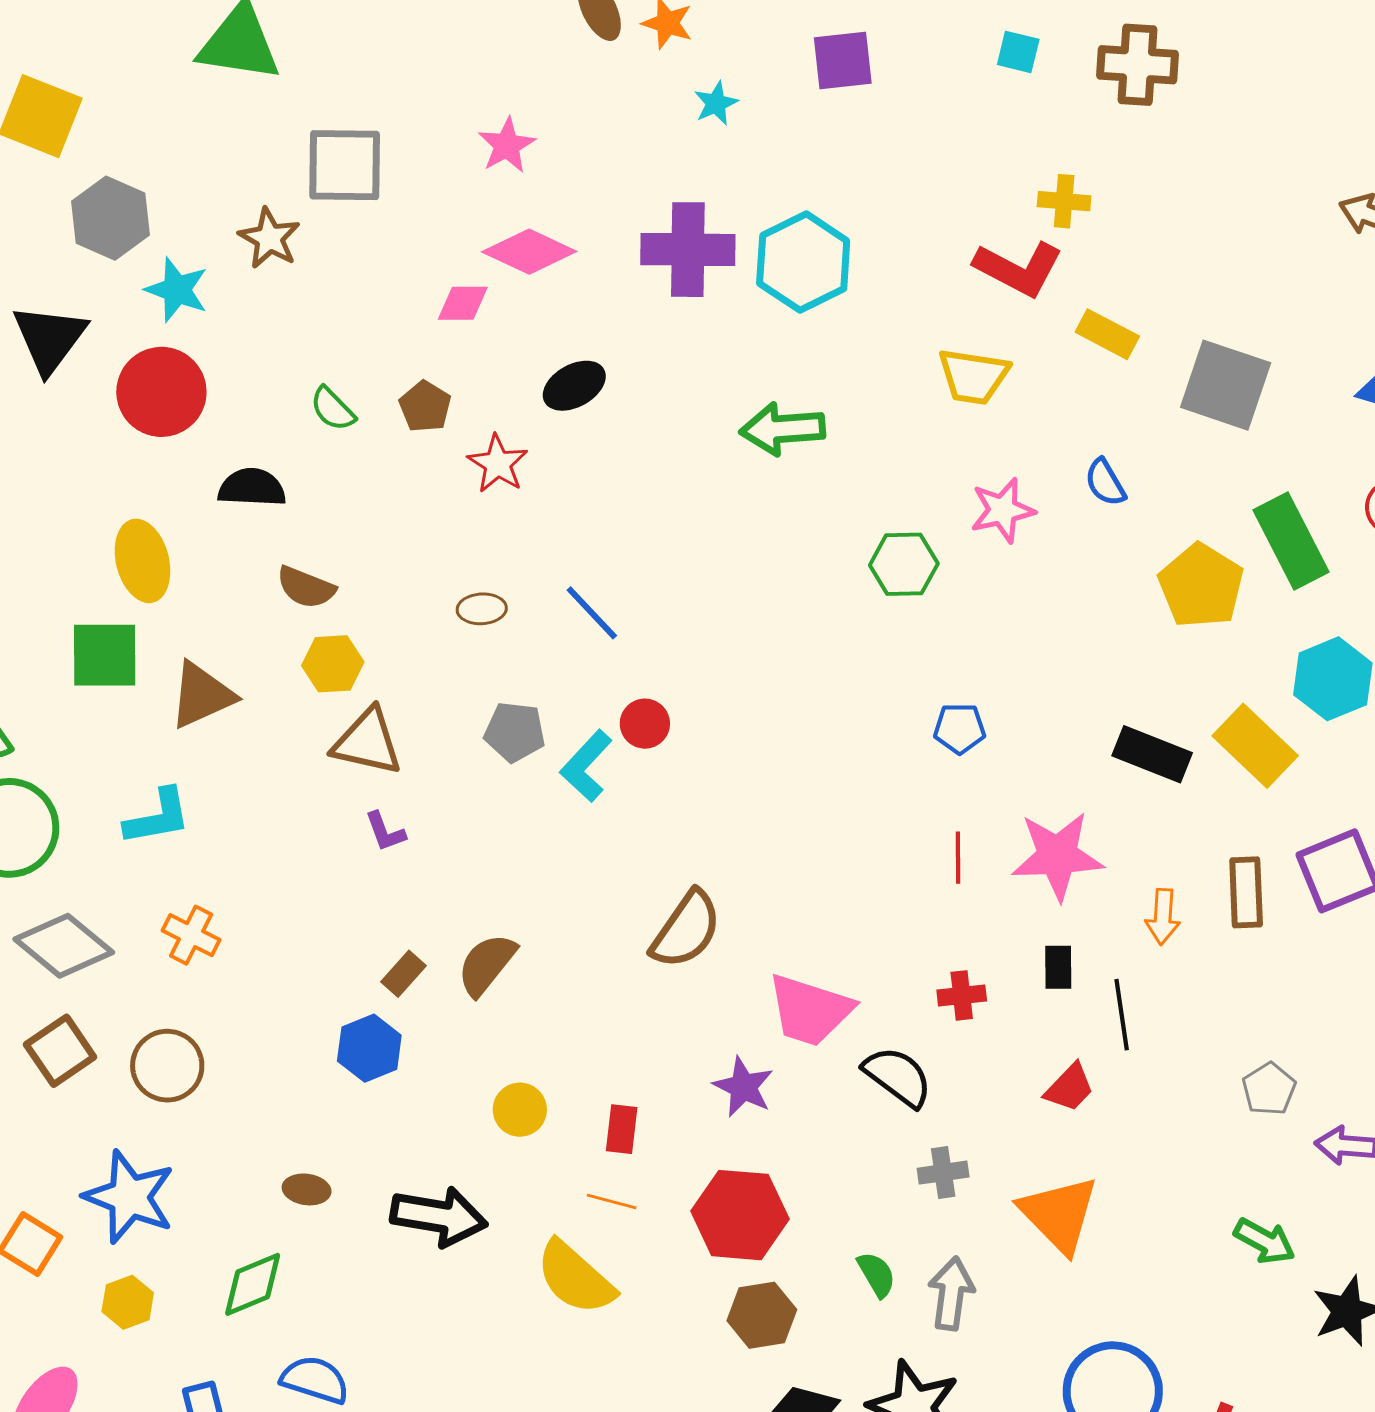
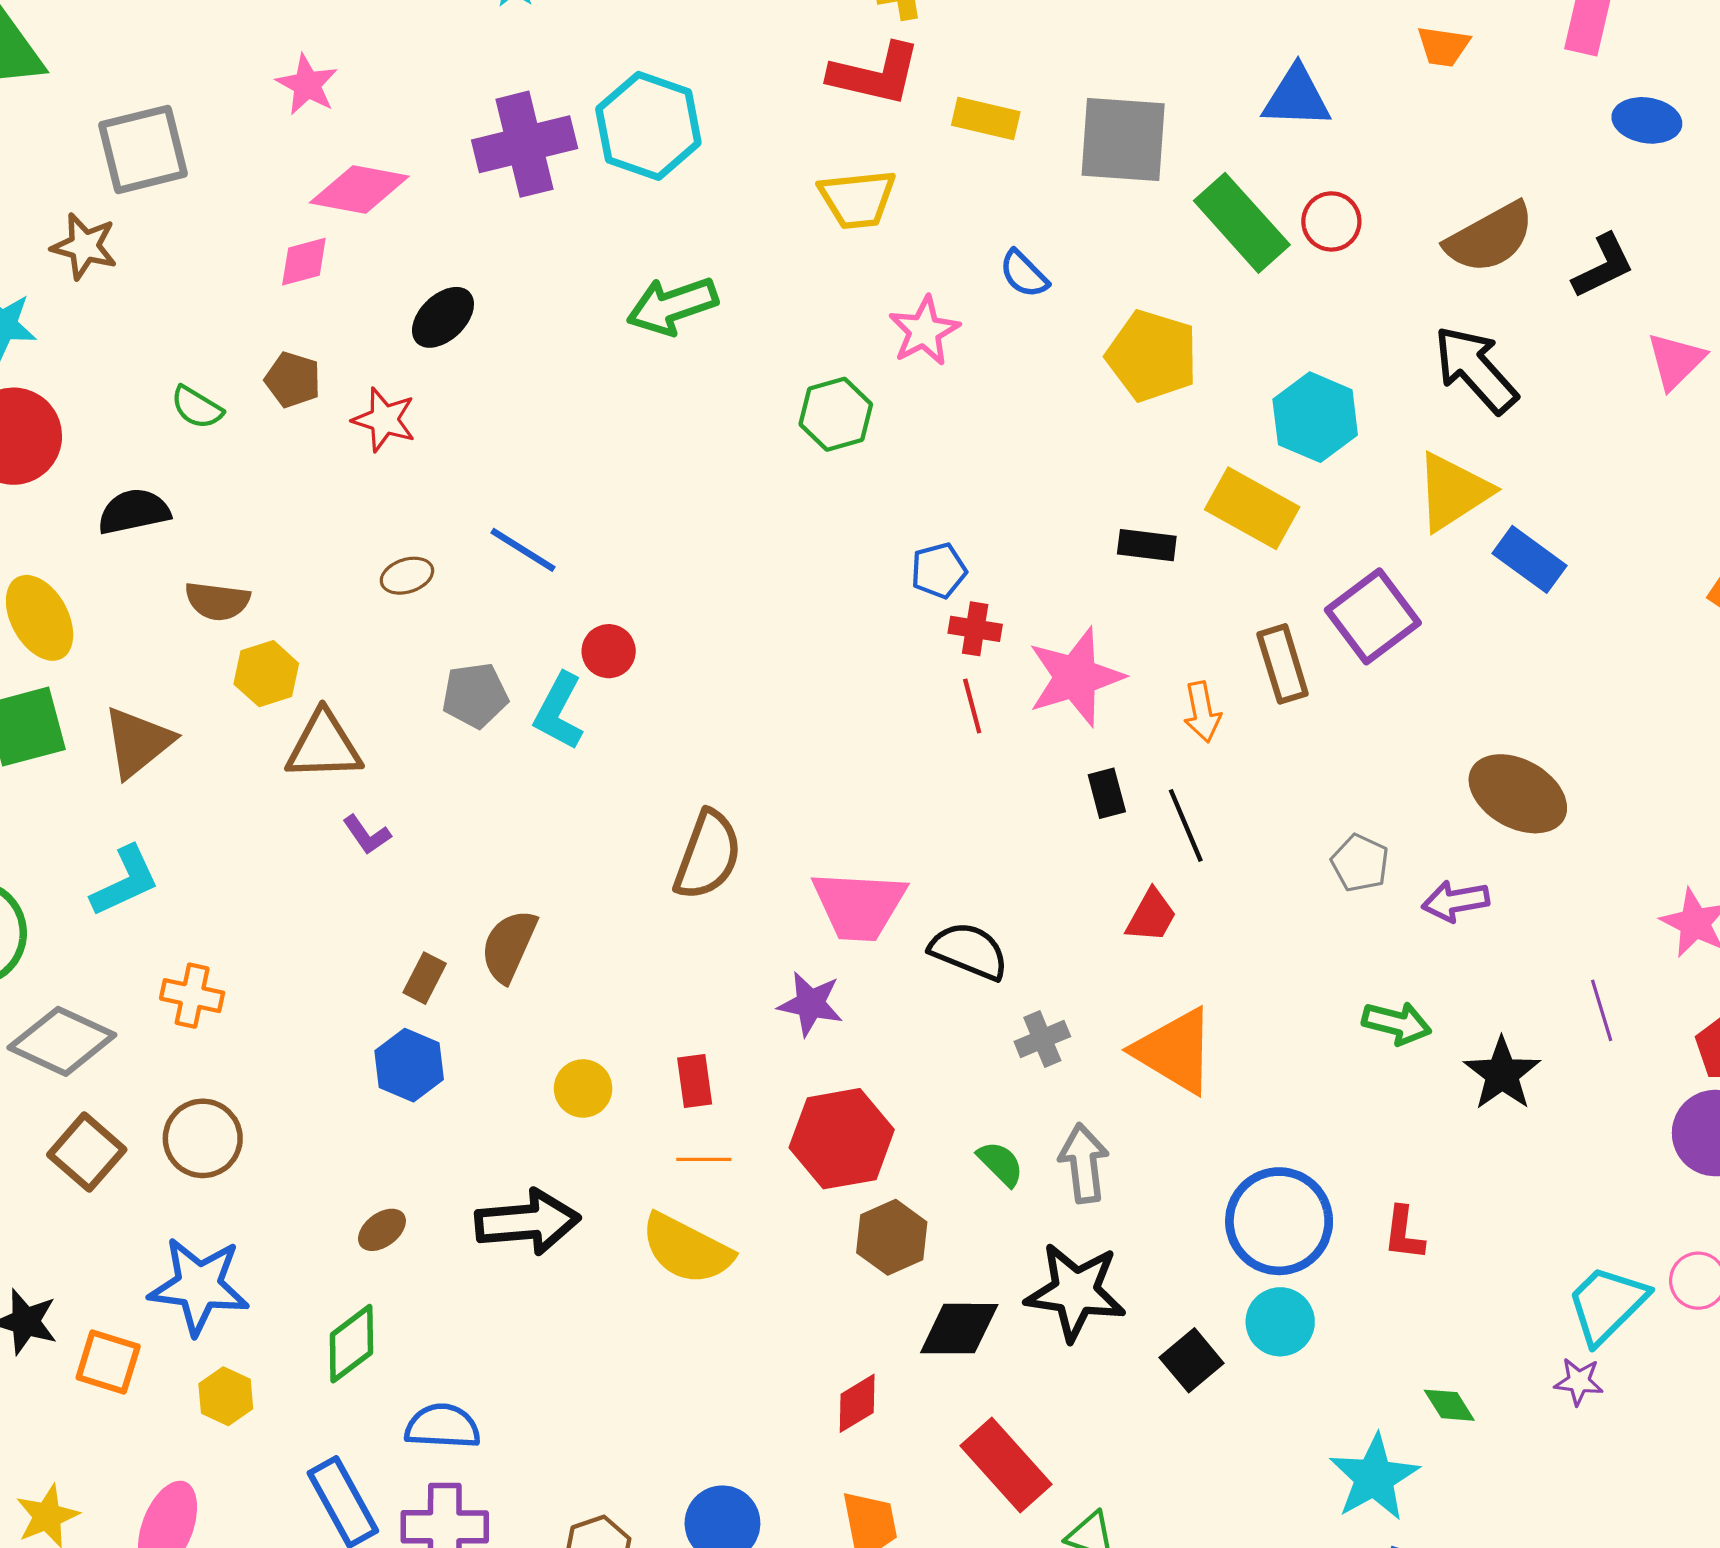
green rectangle: (1291, 541) -> (1242, 223), moved
black rectangle: (1152, 754) -> (1147, 545), size x0.7
red cross: (962, 995) -> (975, 629), moved, turned 30
brown ellipse: (307, 1189) -> (382, 1230), turned -30

